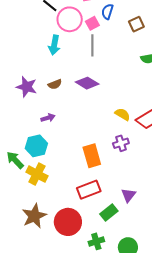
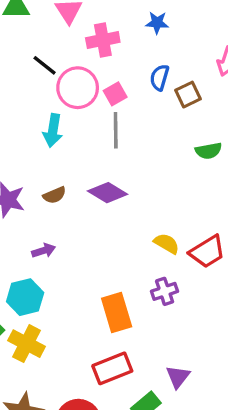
blue semicircle: (107, 12) -> (159, 77), moved

